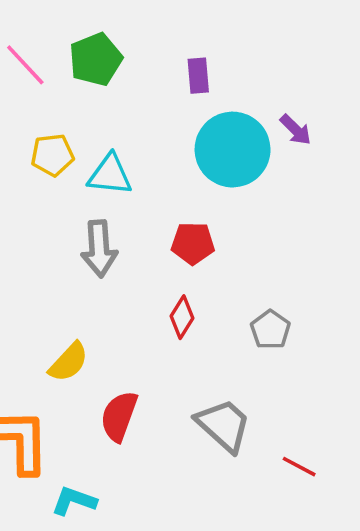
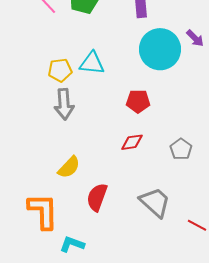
yellow pentagon: (52, 155) -> (60, 70), moved
gray arrow: (99, 249) -> (64, 104), moved
red diamond: (182, 317) -> (132, 142), turned 50

